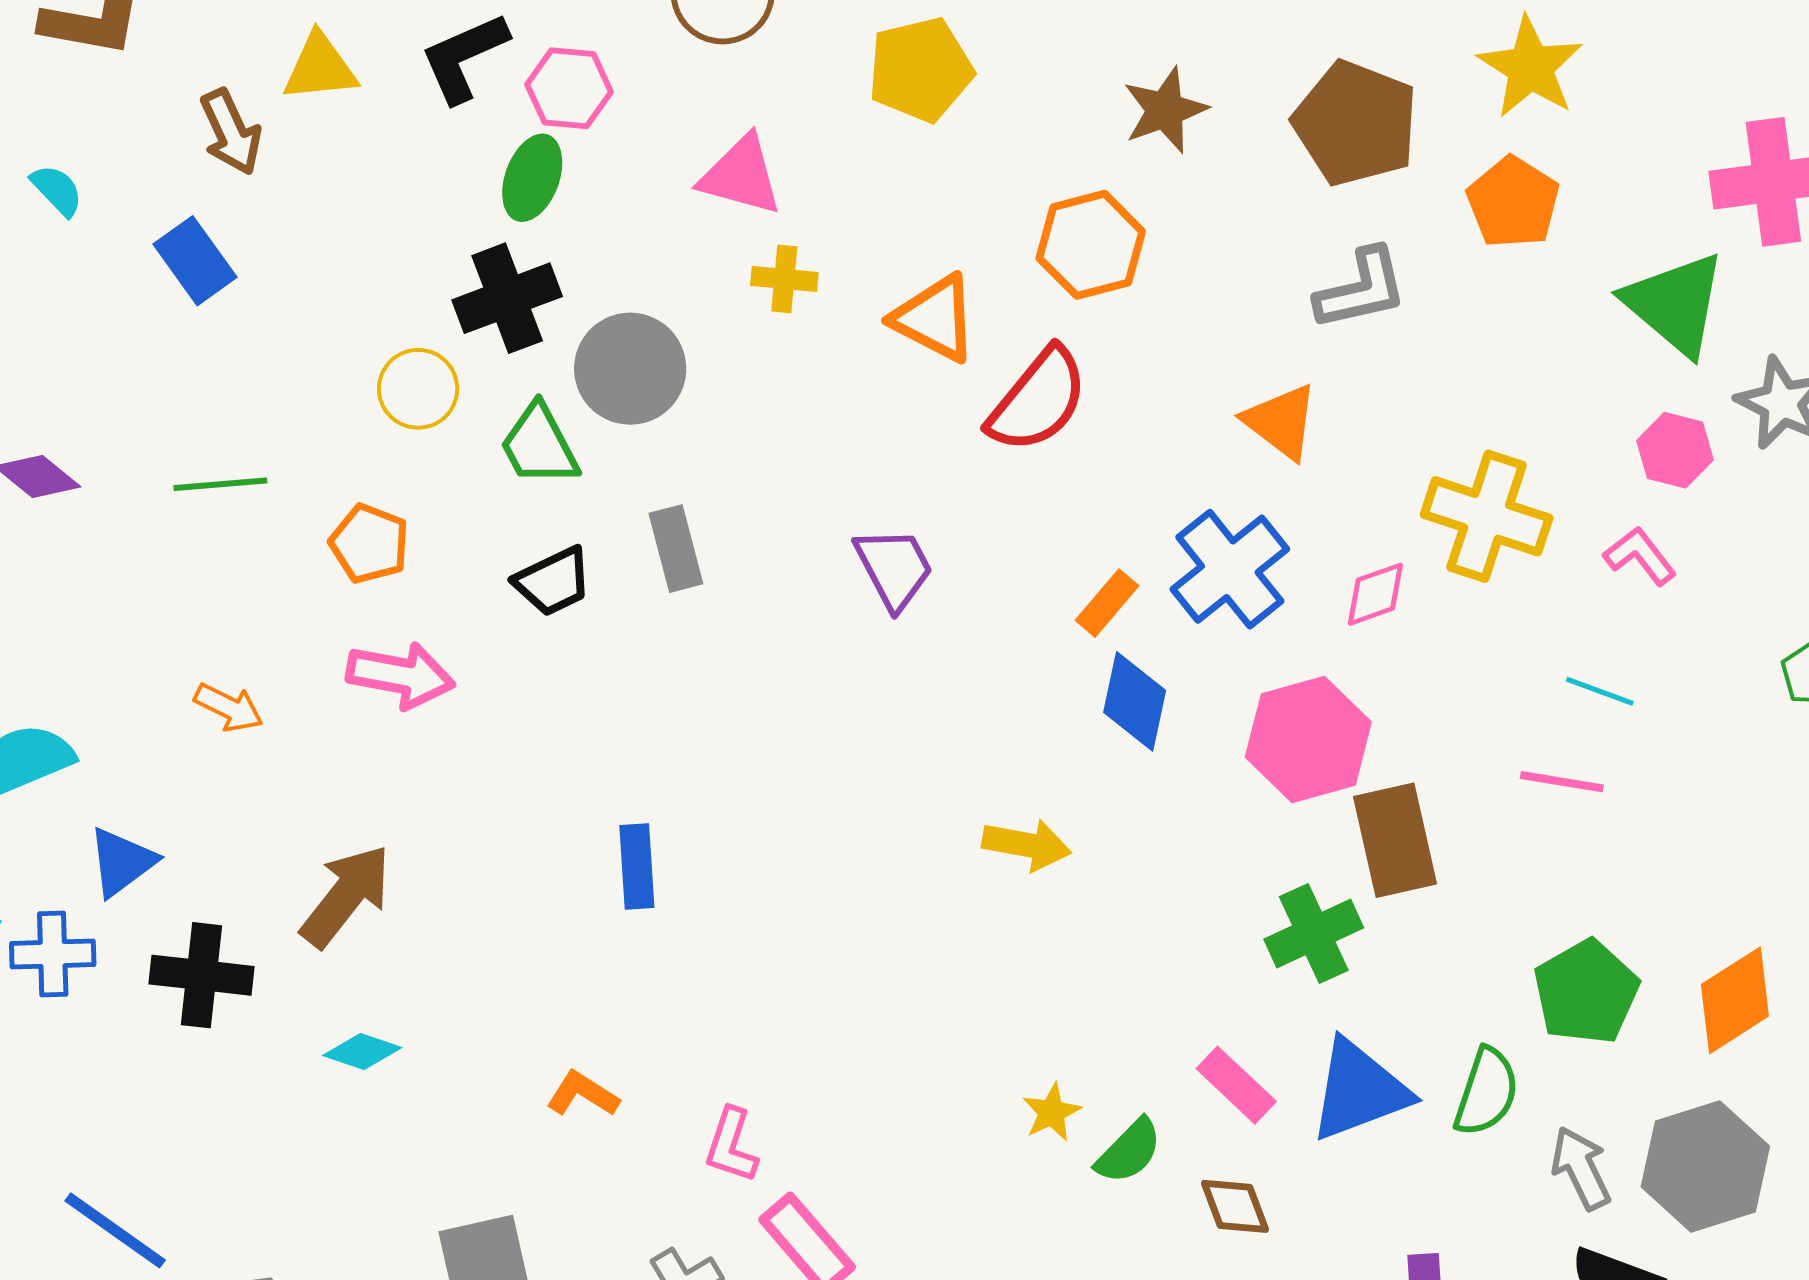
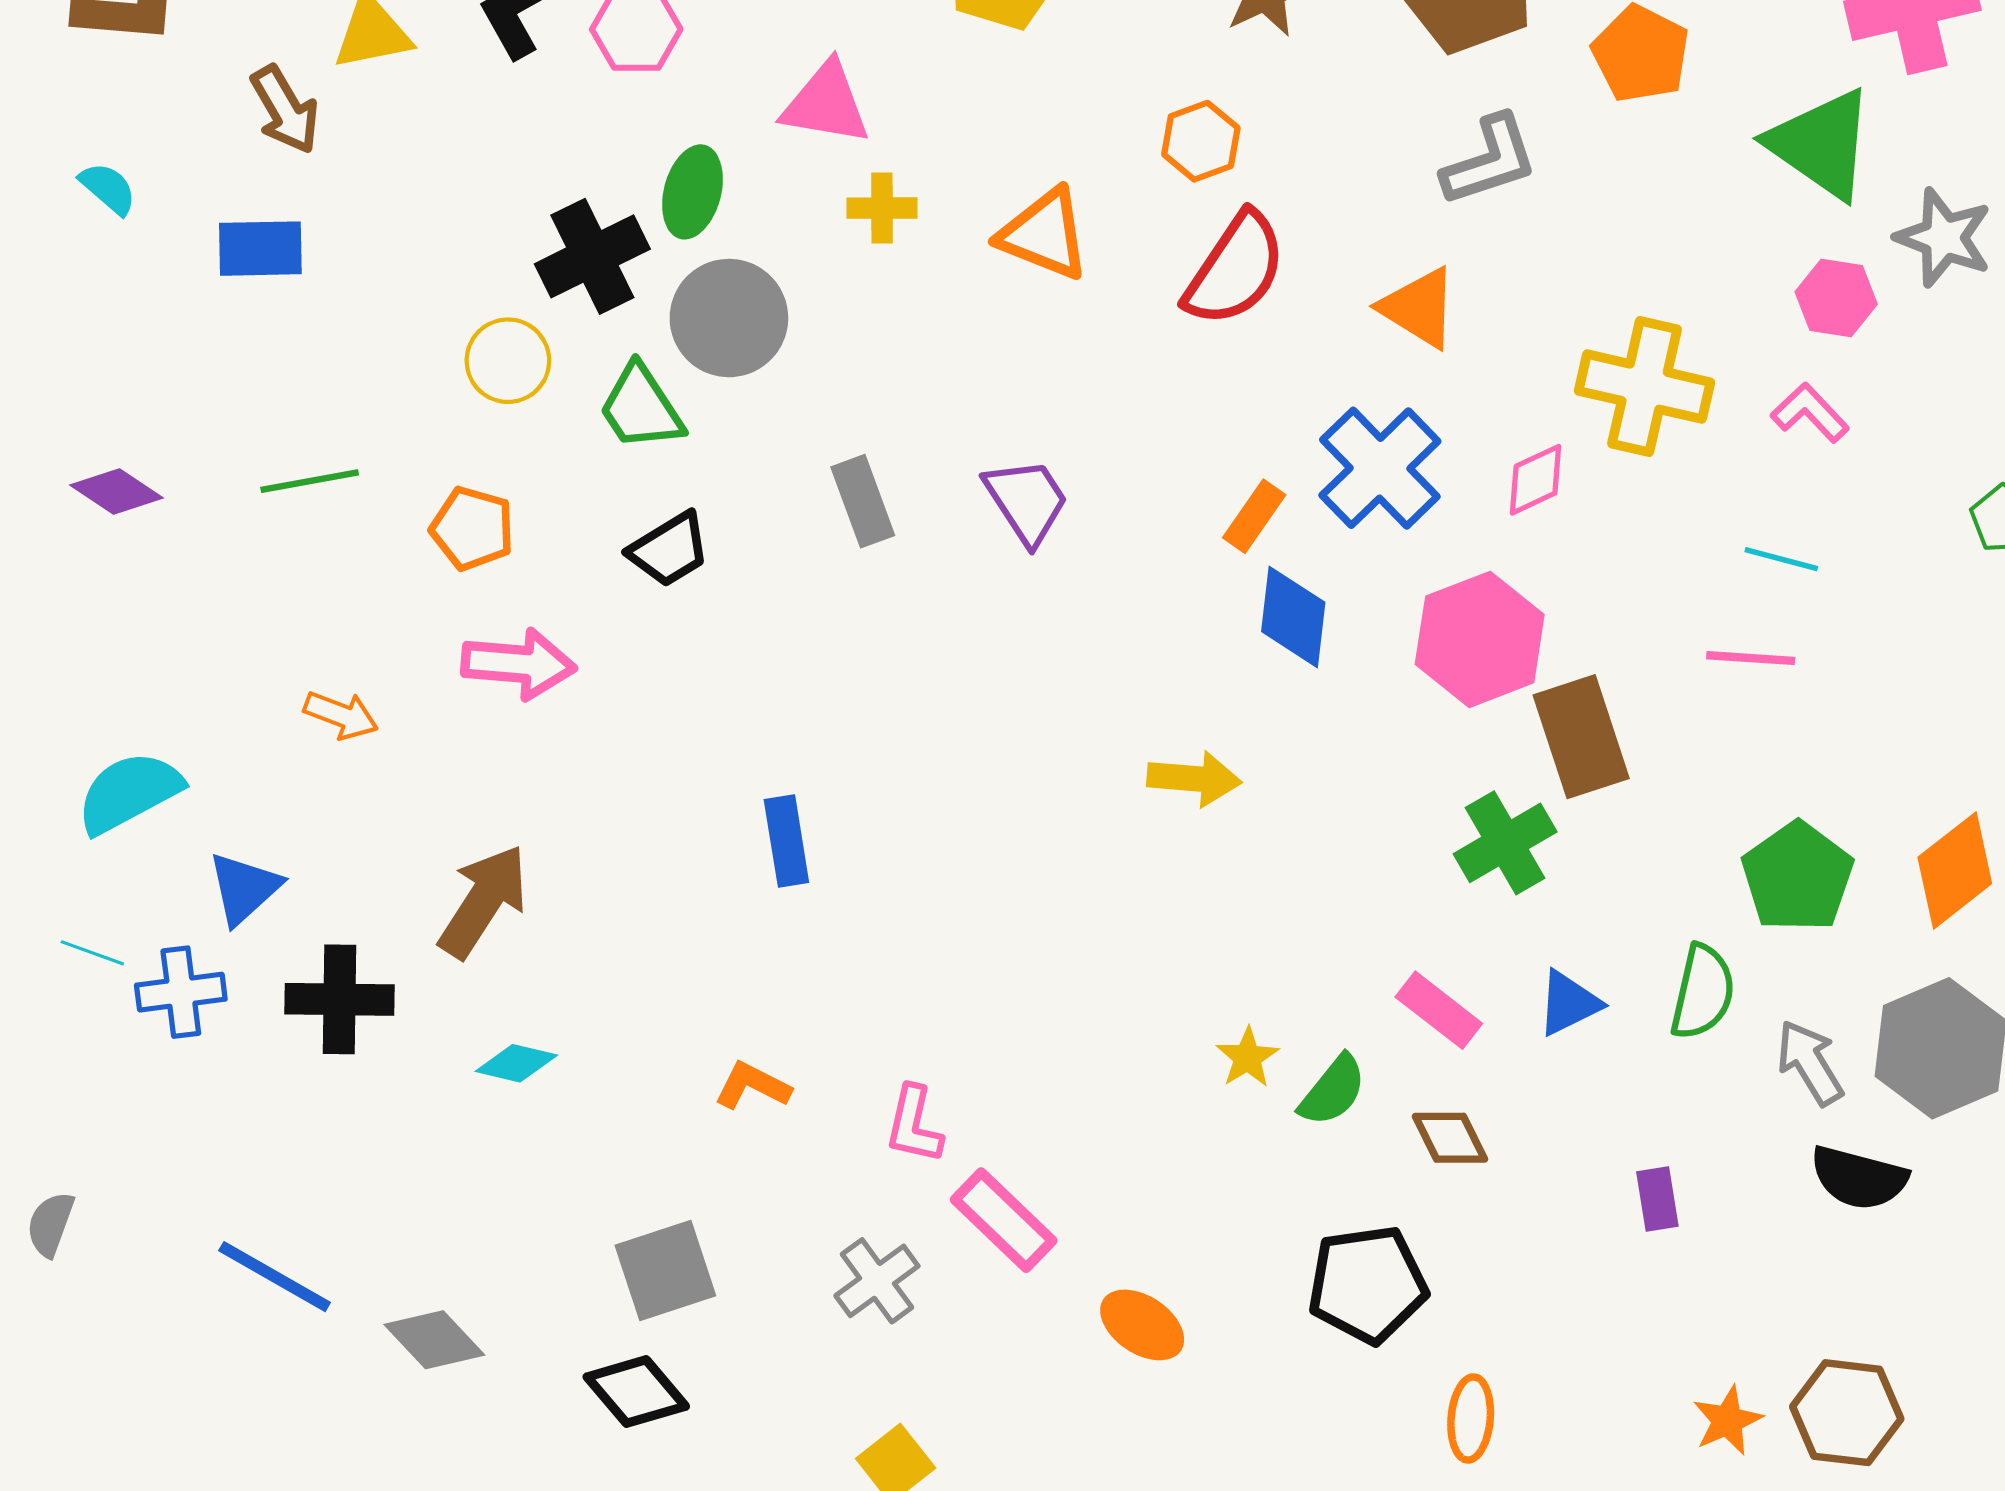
green ellipse: (532, 178) -> (692, 192), moved
orange hexagon: (1091, 245) -> (1201, 141), size x0.7
blue rectangle: (195, 261) -> (260, 249), turned -50
red semicircle: (1038, 400) -> (1235, 269), moved
gray rectangle: (676, 549) -> (863, 501), moved
blue triangle: (1359, 1090) -> (1569, 1003), size x0.6

